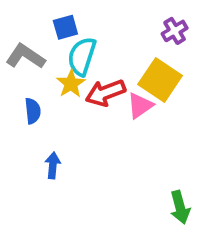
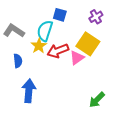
blue square: (65, 27) -> (60, 15), moved, turned 32
blue arrow: (53, 165) -> (29, 91), size x1.6
green arrow: (180, 207) -> (97, 100), moved, turned 60

